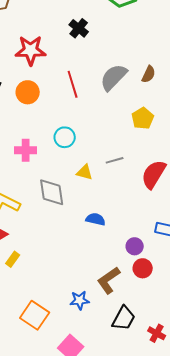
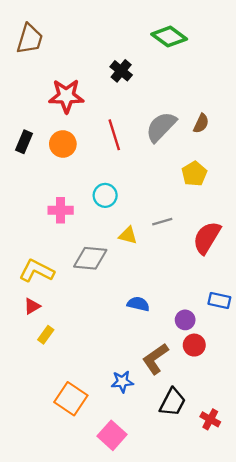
gray diamond: (52, 192) -> (90, 258), turned -76
blue semicircle: (96, 219) -> (138, 304), moved

